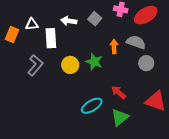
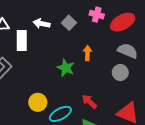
gray semicircle: (136, 42) -> (128, 51), moved
yellow circle: (70, 65) -> (38, 102), moved

